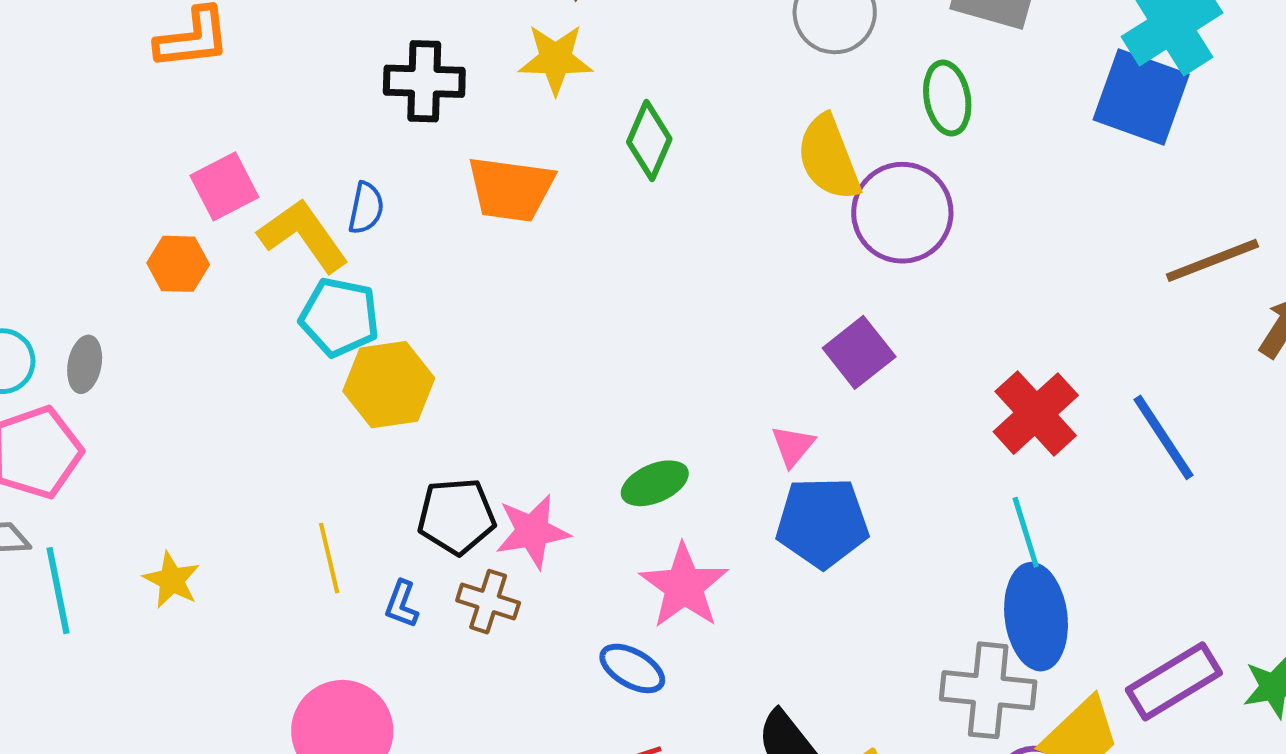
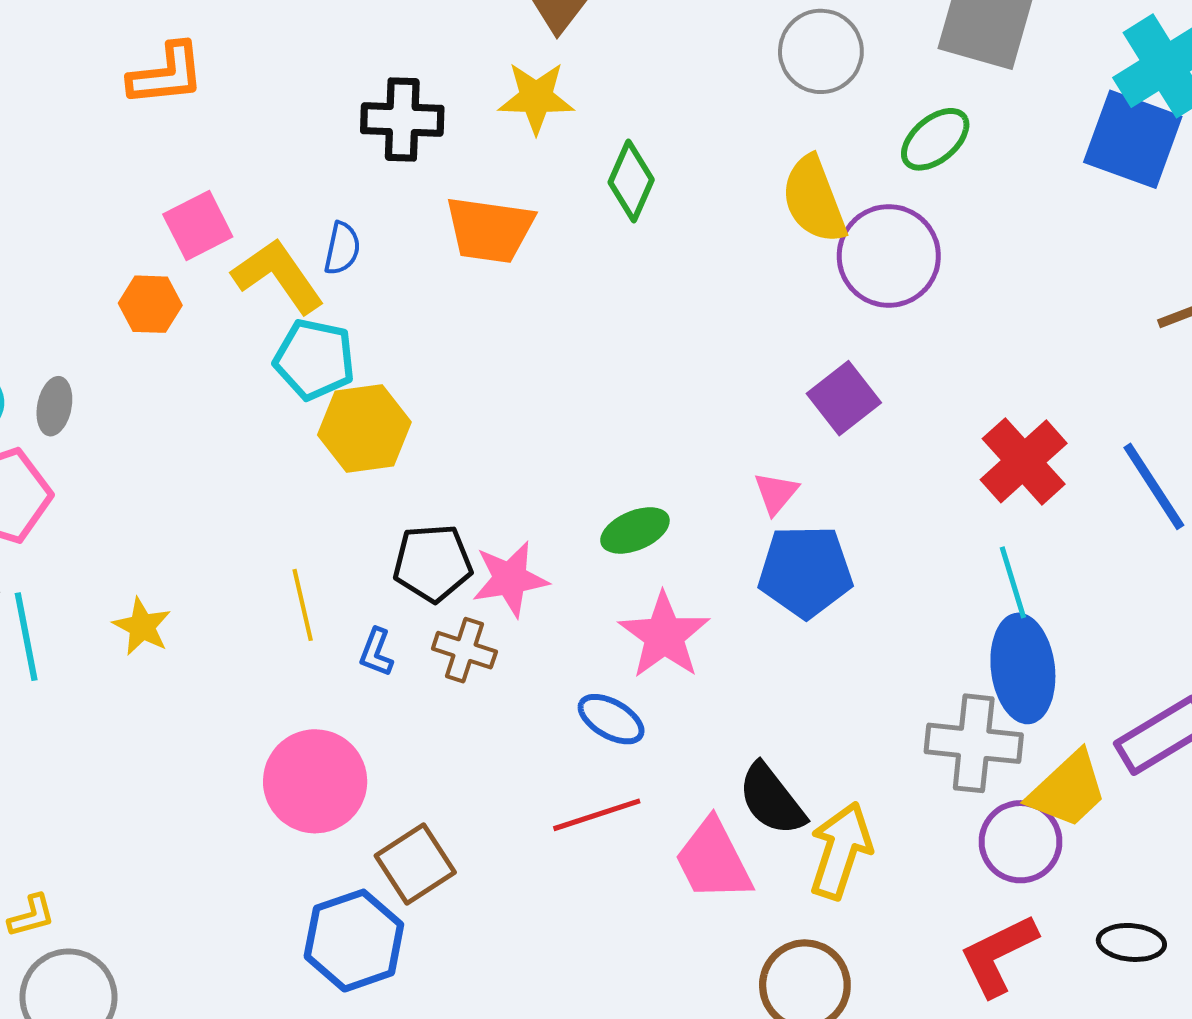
green ellipse: (947, 98) -> (935, 139), turned 60

